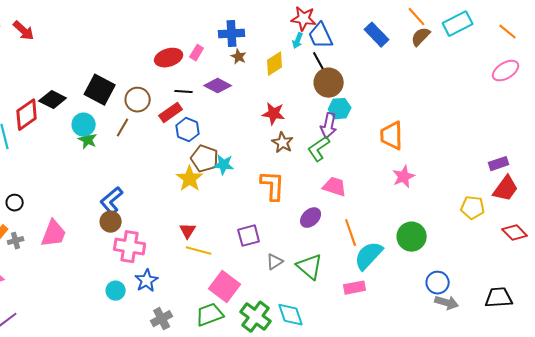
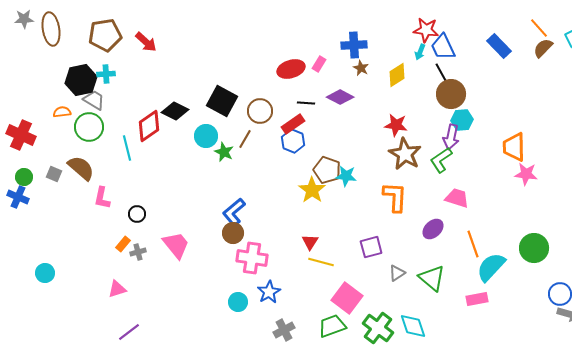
blue hexagon: (188, 130) -> (293, 141), moved
green star: (88, 140) -> (224, 152), moved
brown star: (283, 143) -> (405, 154), size x1.5
pink star: (404, 177) -> (526, 174), moved, turned 30
pink trapezoid: (54, 234) -> (176, 245), turned -60

